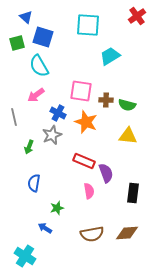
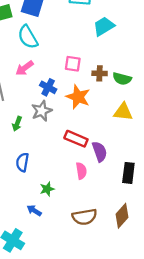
pink square: (81, 91) -> (73, 64), size x0.7
brown diamond: (127, 233) -> (122, 216), turned -45

